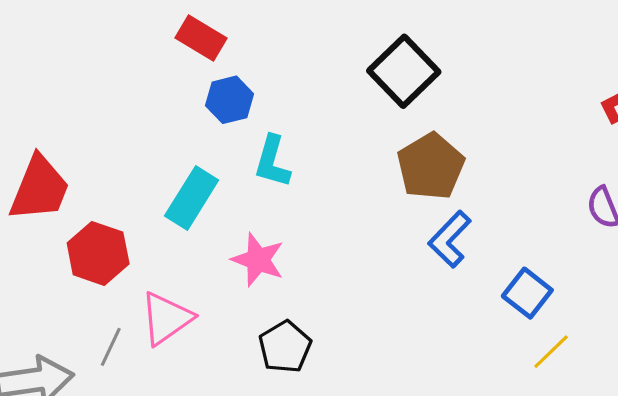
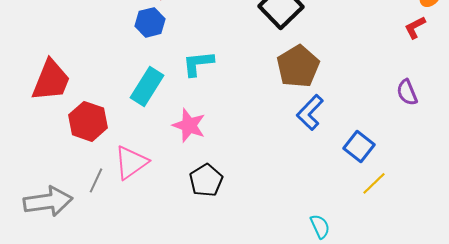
blue hexagon: (230, 100) -> (150, 22), moved
cyan L-shape: (272, 162) -> (198, 63), turned 68

